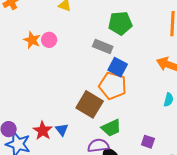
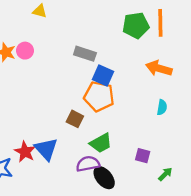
green pentagon: (120, 23) -> (136, 25), moved
brown square: (90, 104) -> (75, 119), size x0.6
blue triangle: (62, 130) -> (46, 149), size x1.6

